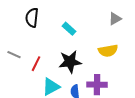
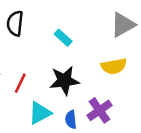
gray triangle: (115, 19) -> (123, 25), size x1.5
purple cross: (97, 85) -> (99, 110), turned -36

